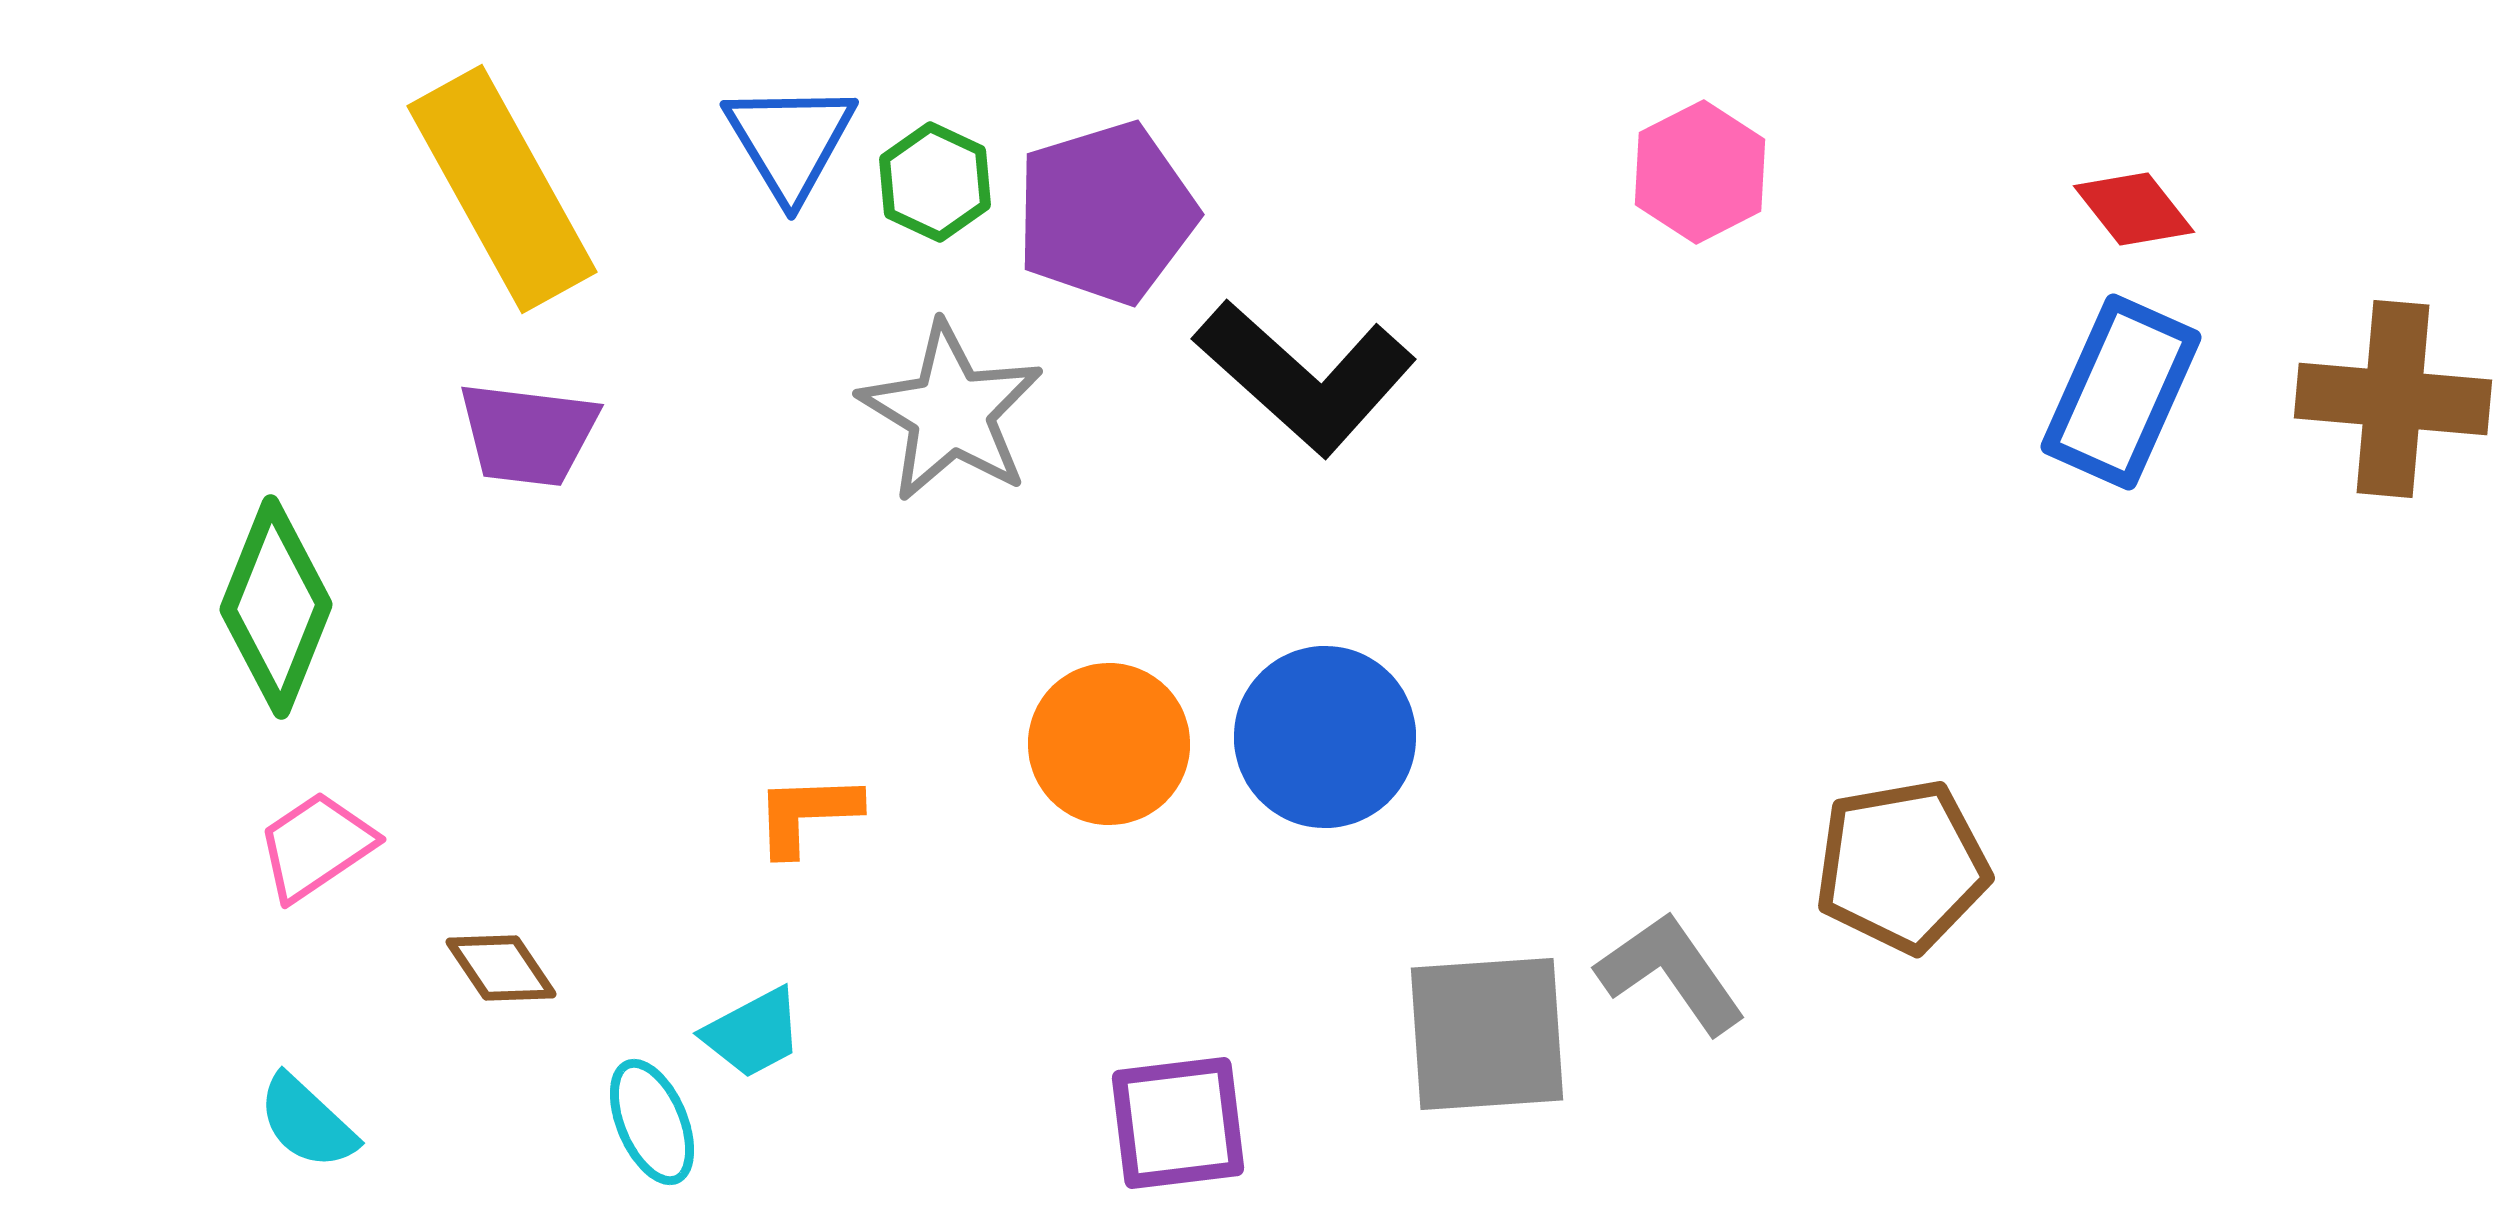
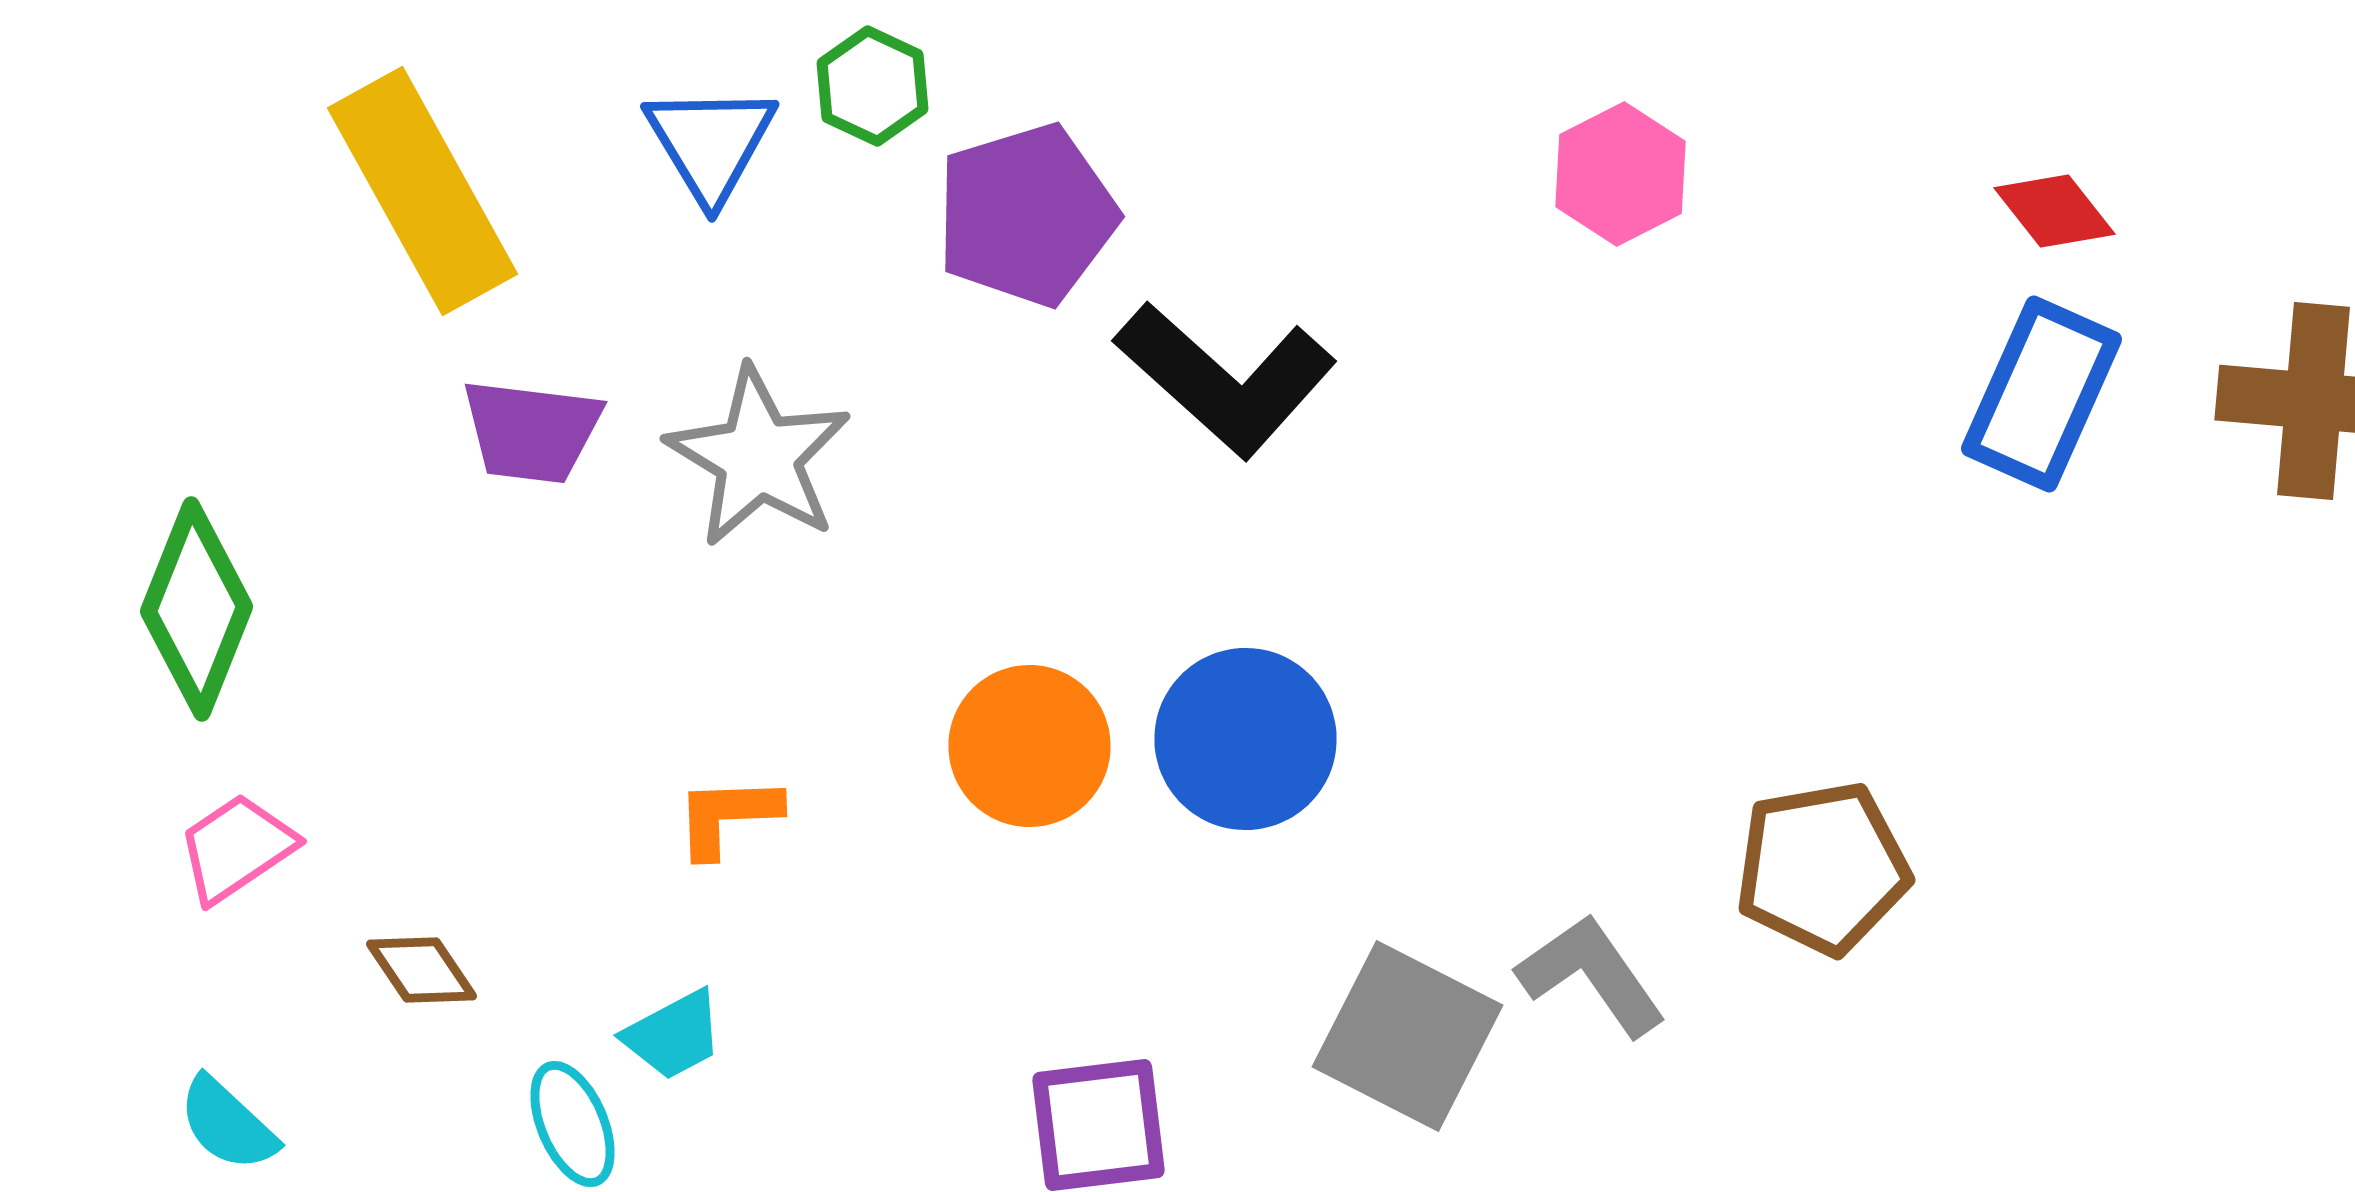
green hexagon: (935, 182) -> (872, 86), moved
gray star: (951, 412) -> (758, 457), moved
purple trapezoid: (528, 434) -> (532, 431), moved
gray square: (1487, 1034) -> (1408, 1036), turned 31

